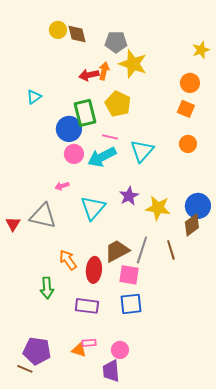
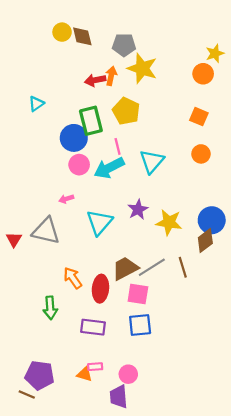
orange circle: (190, 83) -> (203, 74), moved
pink line: (110, 137) -> (118, 146), turned 63
gray line: (142, 250) -> (152, 267), turned 40

